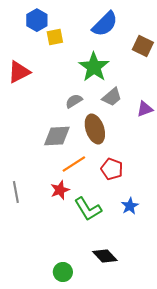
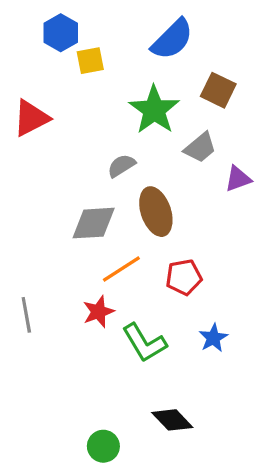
brown square: (143, 46) -> (218, 90), moved
gray trapezoid: (112, 97) -> (200, 148), moved
red pentagon: (112, 169) -> (184, 277), turned -30

